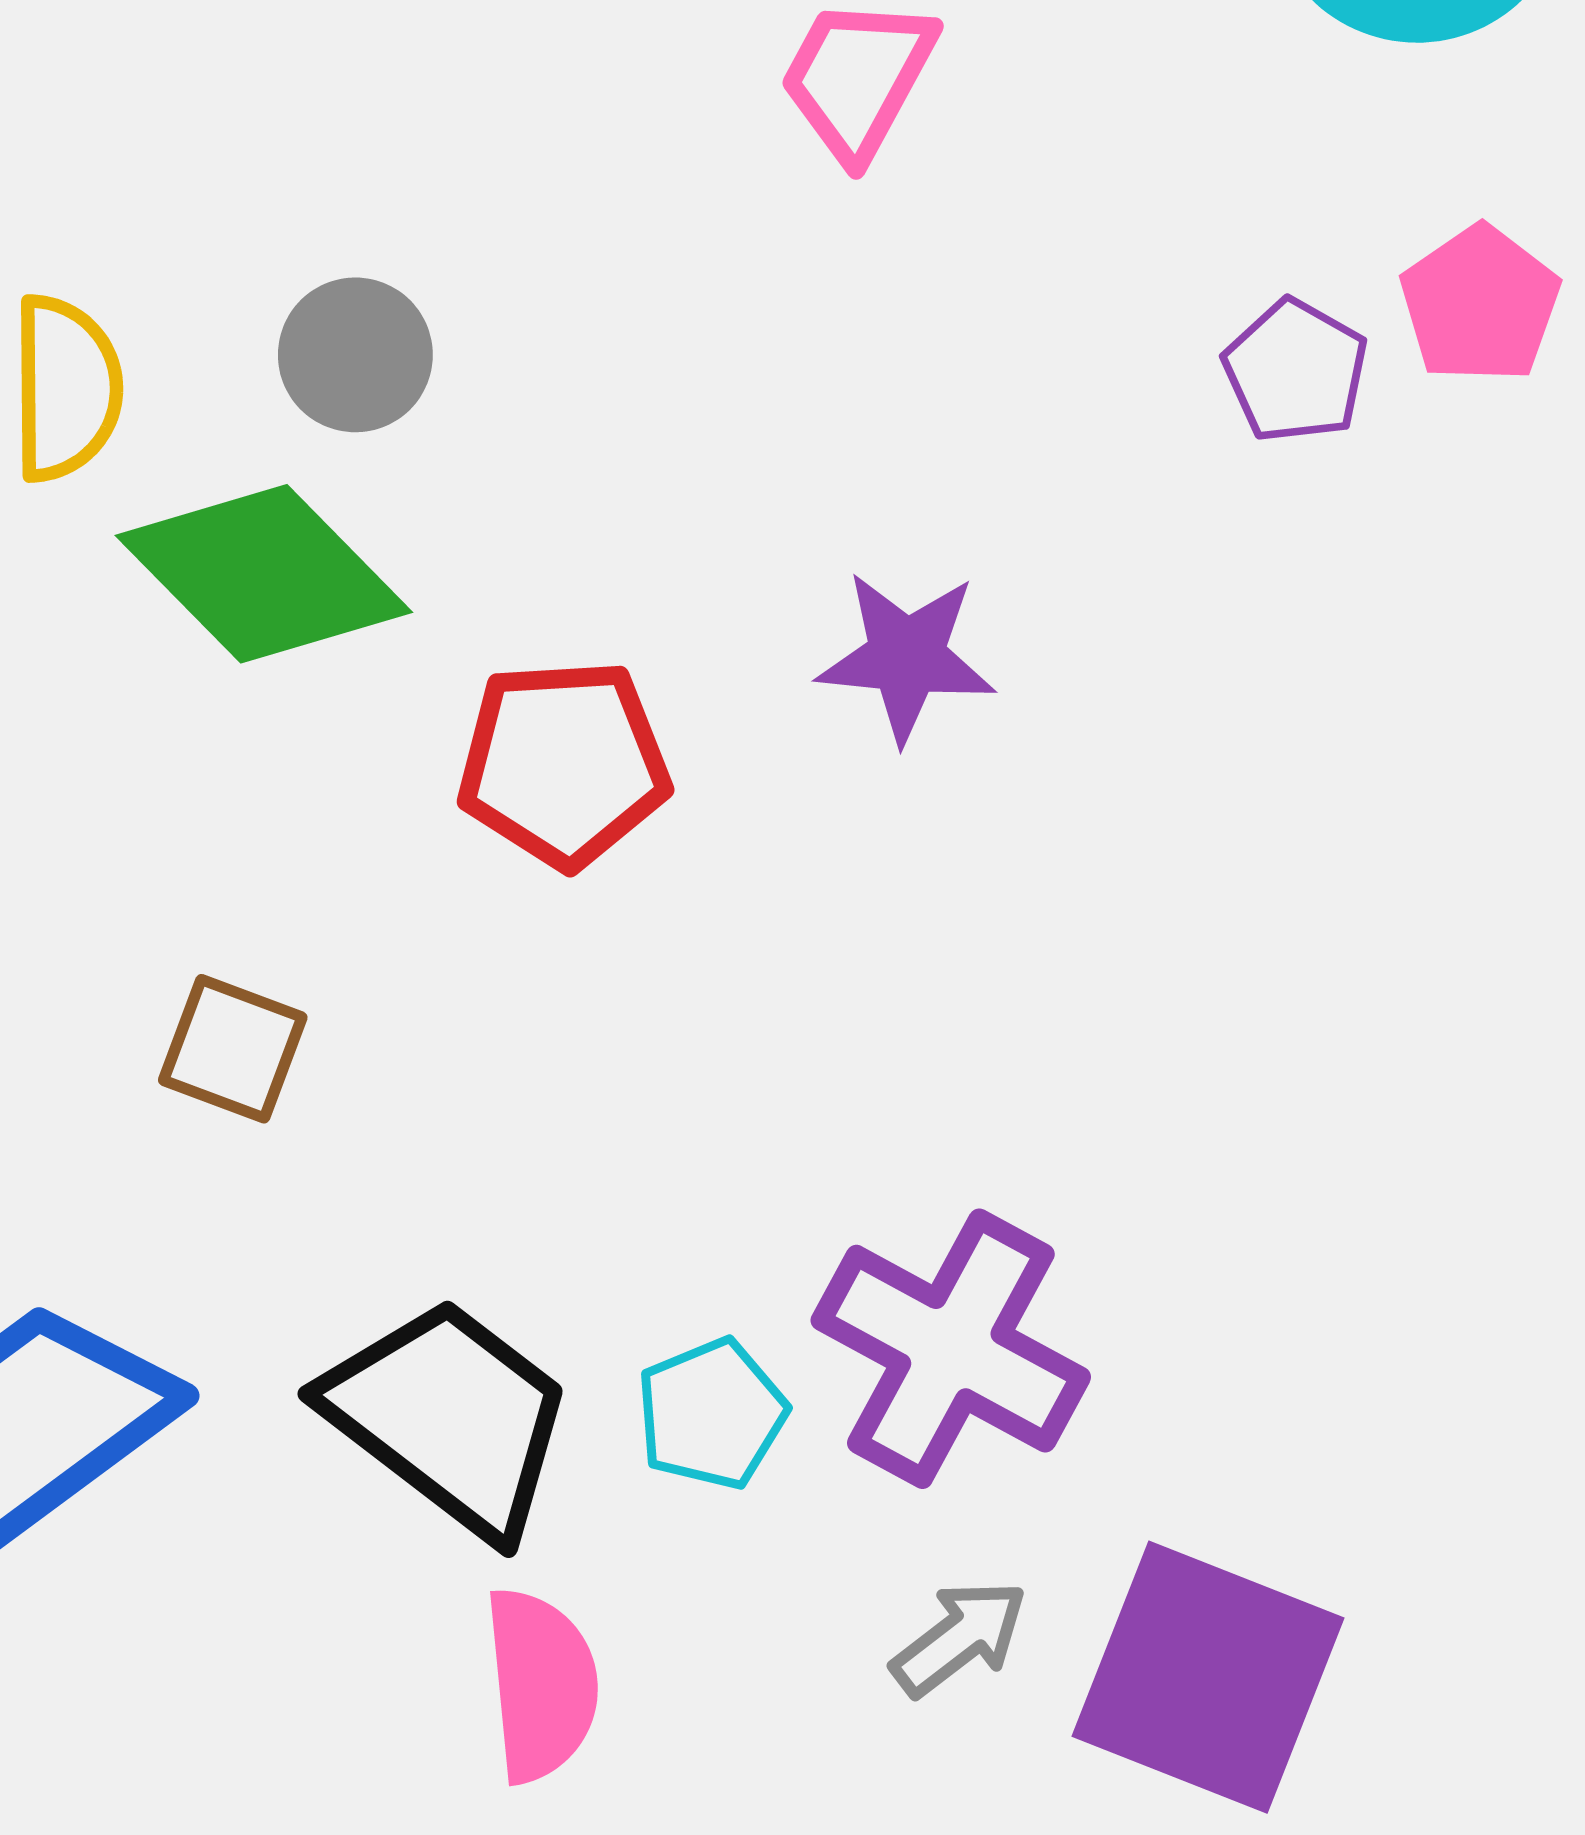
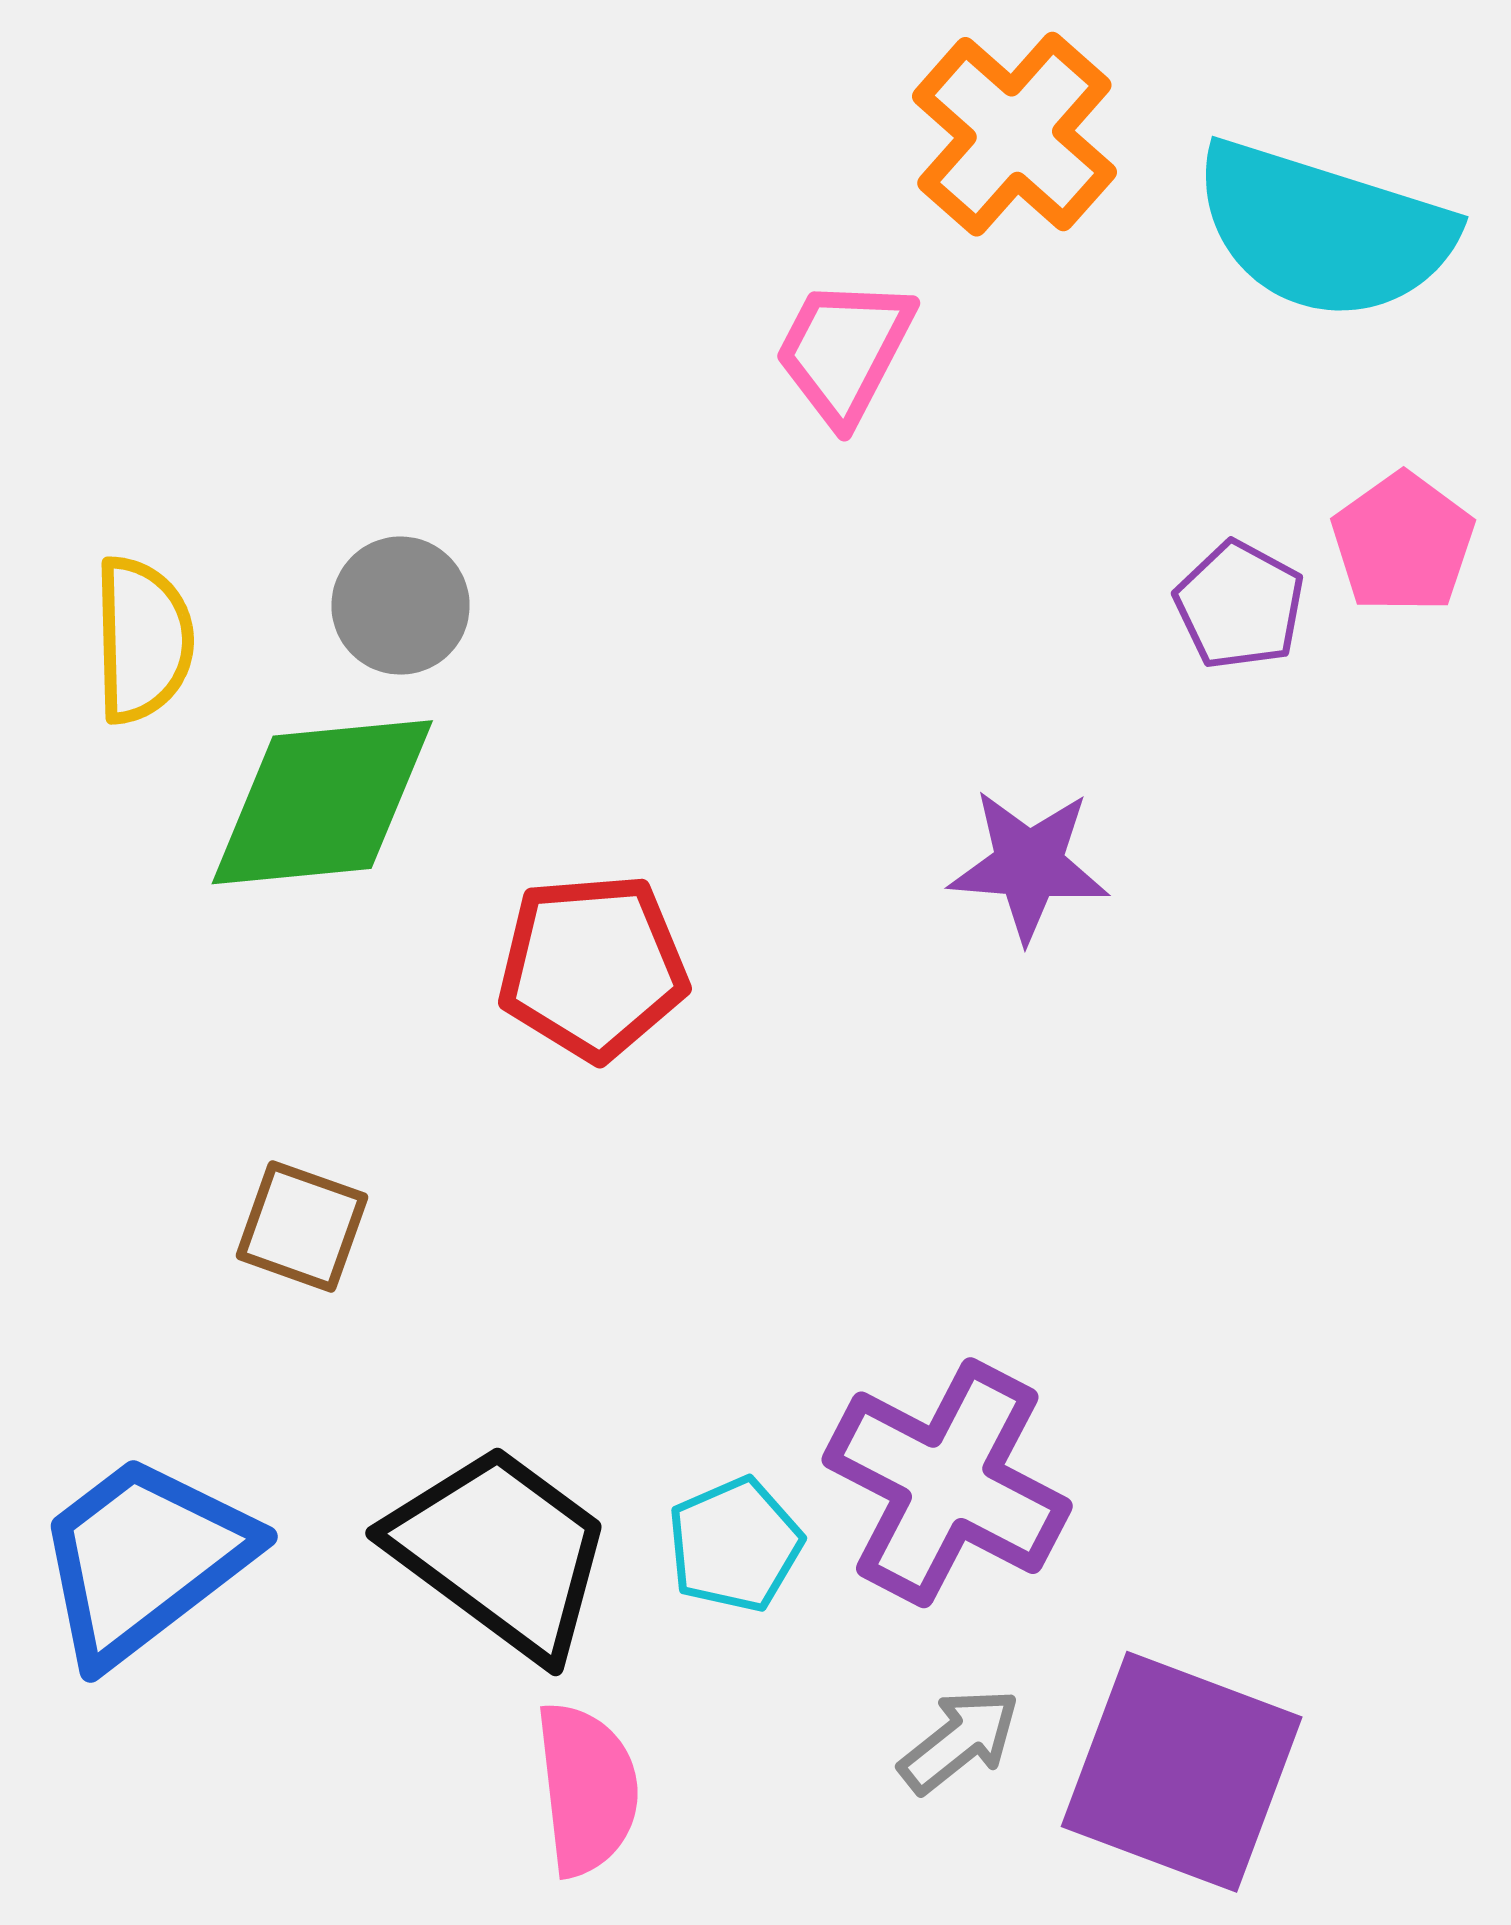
green diamond: (264, 574) -> (322, 802), turned -50
purple star: (906, 657) -> (1029, 865), moved

